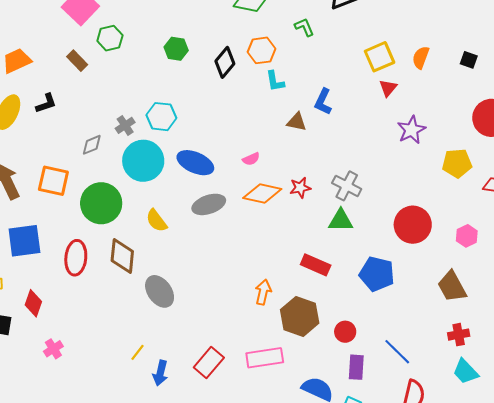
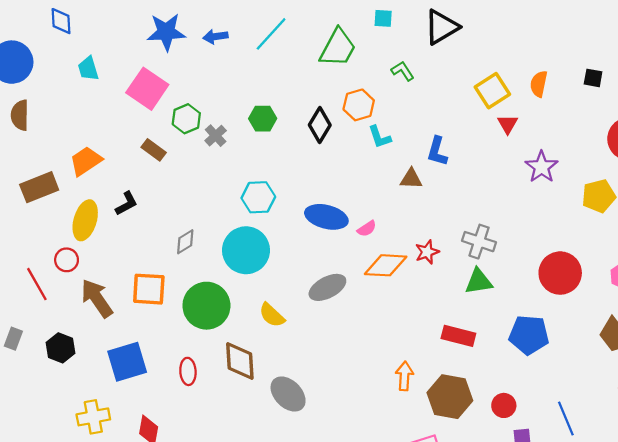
gray cross: (125, 125) -> (216, 136), moved
blue ellipse: (195, 163) -> (326, 217), moved
red ellipse: (76, 258) -> (188, 371), size x0.7
blue line: (397, 352) -> (566, 418), turned 32

